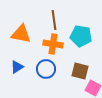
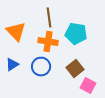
orange triangle: (21, 34) -> (16, 32), turned 35
brown square: (80, 71) -> (75, 69), turned 36

